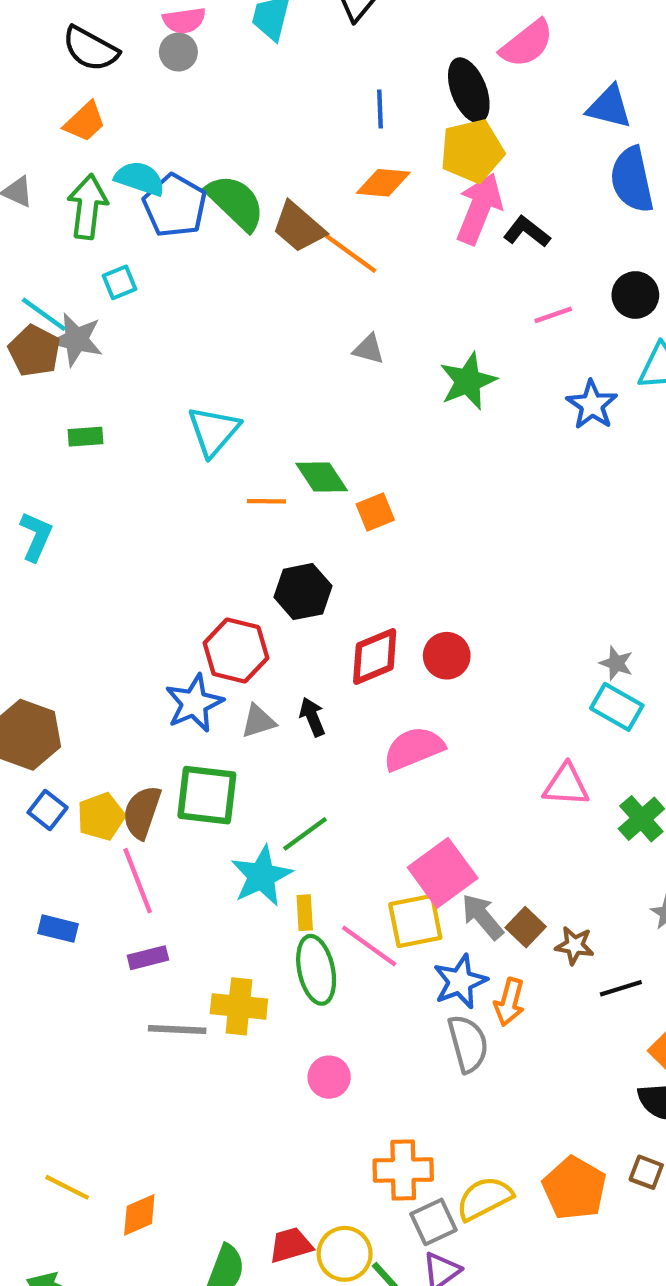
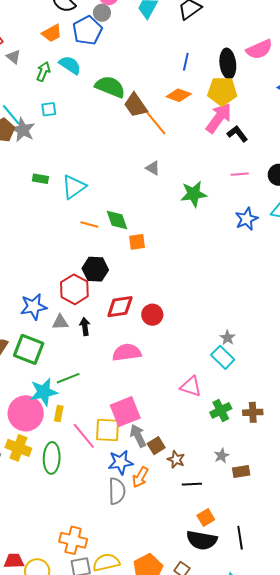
green semicircle: (236, 202) -> (110, 87), turned -36
blue pentagon: (175, 206) -> (87, 30), moved
green arrow: (88, 207) -> (43, 72), size x0.7
green rectangle: (85, 437) -> (40, 179), moved
red hexagon: (236, 650) -> (74, 289), moved
green ellipse: (316, 970) -> (52, 458), moved
pink circle: (329, 1077) -> (26, 413), moved, size x1.8

